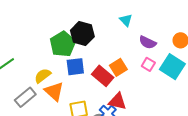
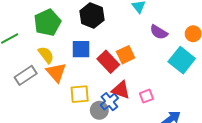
green pentagon: (63, 44) -> (47, 23), moved
pink square: (148, 64) -> (146, 96), moved, turned 32
yellow semicircle: (43, 76) -> (46, 55), turned 84

